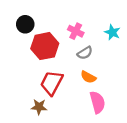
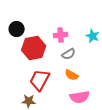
pink cross: (76, 31) -> (61, 35), turned -32
pink semicircle: (97, 102) -> (80, 97), turned 96

